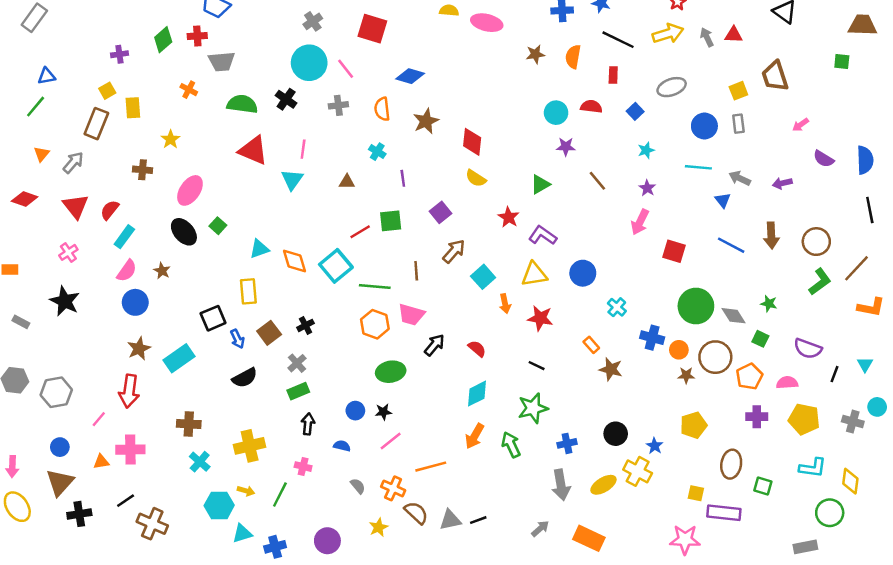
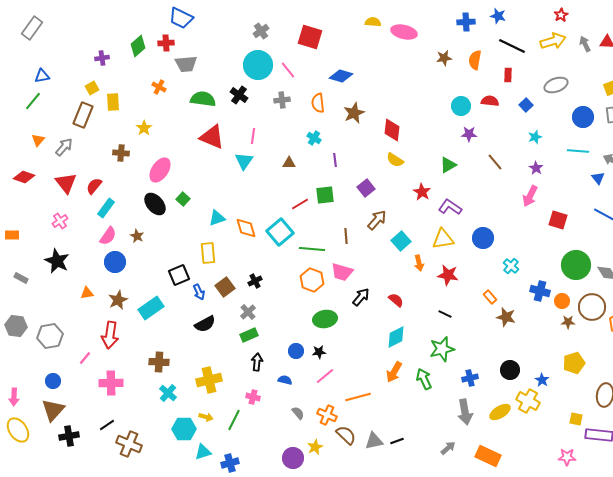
orange triangle: (101, 462) -> (87, 293), moved
pink star: (685, 540) -> (567, 457), size x0.7
purple circle: (327, 541) -> (293, 458), moved

